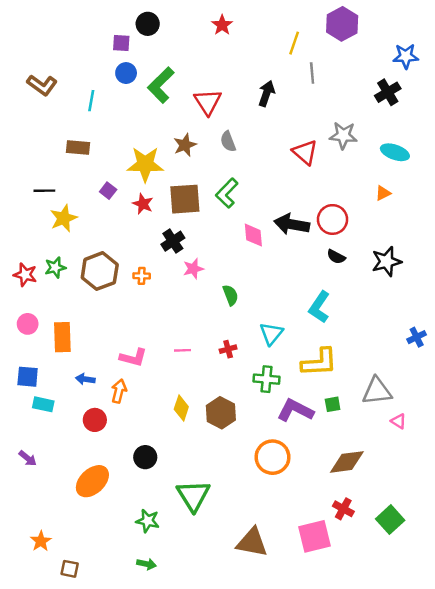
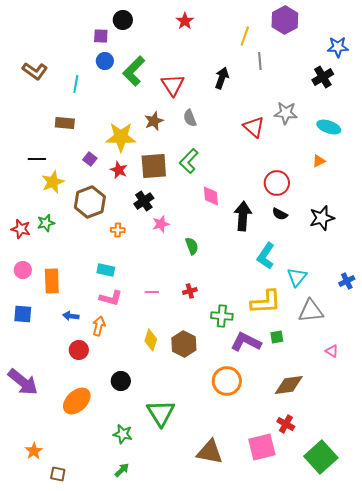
black arrow: (292, 224) -> (243, 216), moved, turned 84
brown hexagon: (100, 271) -> (90, 202), moved
cyan triangle: (271, 334) -> (297, 277), moved
gray triangle: (377, 391) -> (311, 311), moved
cyan rectangle: (43, 404) -> (106, 270), moved
purple arrow: (28, 458) -> (23, 382), size x2.0
green square: (390, 520) -> (321, 457), moved, size x1.4
green arrow: (146, 564) -> (122, 470), turned -56

